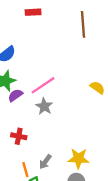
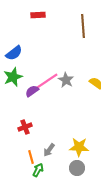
purple semicircle: (15, 95) -> (32, 91), moved
gray star: (44, 106) -> (66, 80), moved
red cross: (19, 136) -> (25, 127), turned -32

